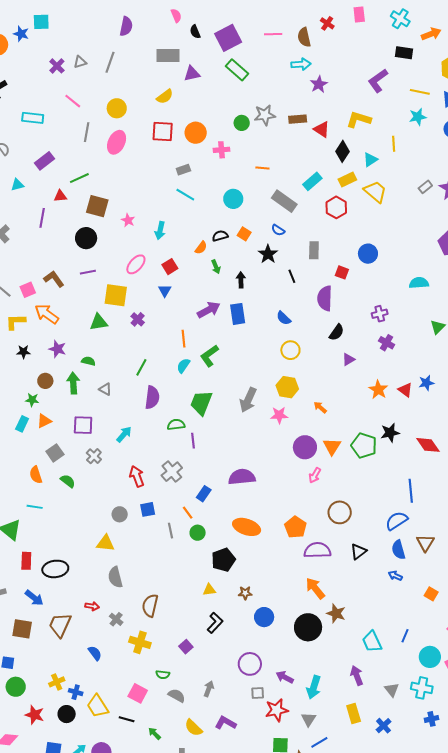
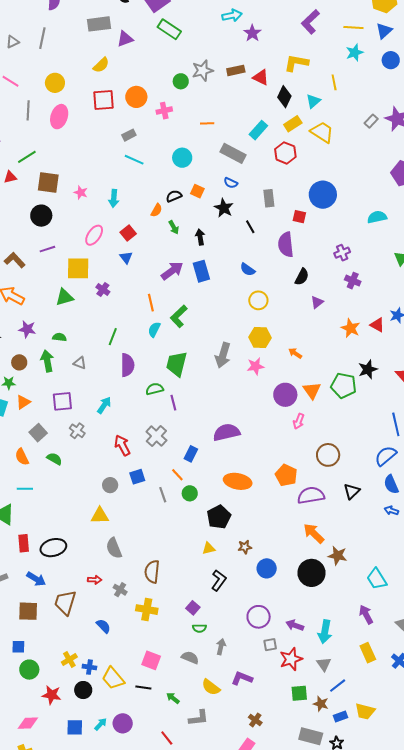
blue circle: (368, 254) -> (323, 195), size x1.4
green semicircle: (163, 675) -> (199, 628), moved

